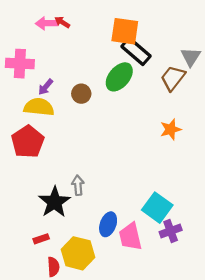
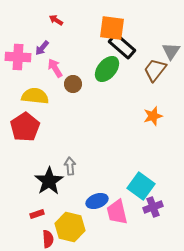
pink arrow: (47, 23) -> (55, 68), moved, turned 60
purple arrow: (46, 87) -> (42, 48), moved
blue ellipse: (108, 224) -> (97, 201), turned 50

